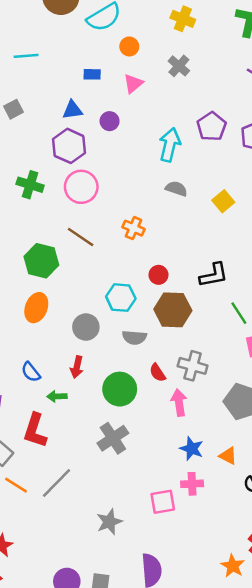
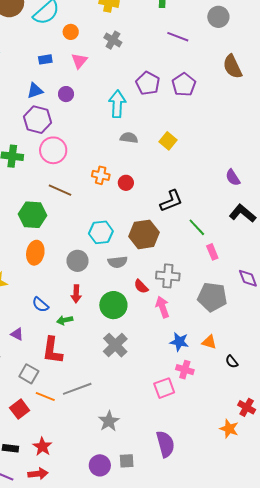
red circle: (158, 275) -> (126, 183), moved
gray line: (57, 483) -> (77, 389), turned 36
pink cross: (192, 484) -> (185, 370), turned 30
gray star: (109, 522) -> (109, 421), moved

